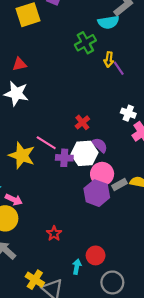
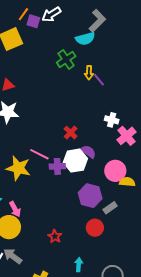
pink circle: (102, 174) -> (115, 171), moved
gray rectangle: (120, 185) -> (110, 208), moved
pink arrow: (14, 200) -> (15, 209), turned 42
red circle: (96, 255) -> (95, 228), moved

